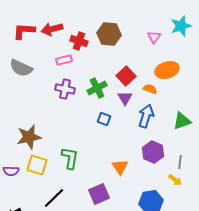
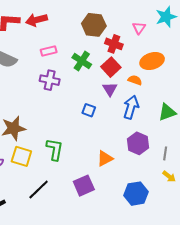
red cross: (79, 41) -> (114, 44), moved
green cross: (97, 88) -> (82, 61), moved, turned -30
orange triangle: (120, 167) -> (105, 158), turned 36
yellow arrow: (175, 180) -> (169, 176), moved

